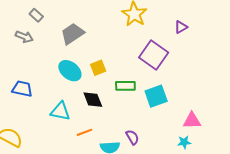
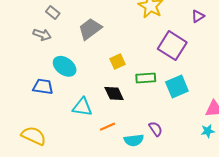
cyan ellipse: (70, 71) -> (65, 66), moved

